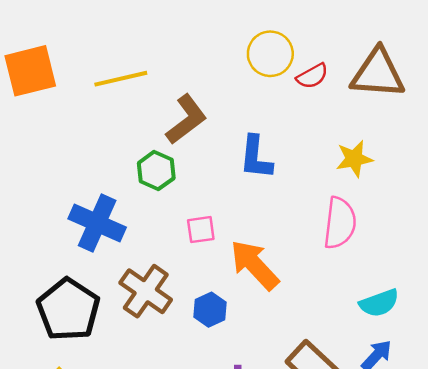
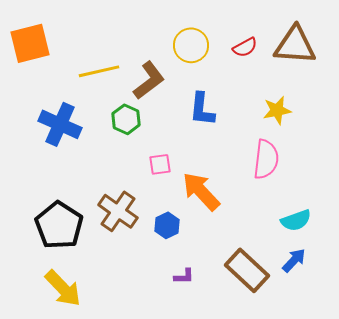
yellow circle: (270, 54) -> (191, 45), moved
yellow line: (121, 79) -> (99, 71), moved
blue cross: (97, 223) -> (60, 124), moved

